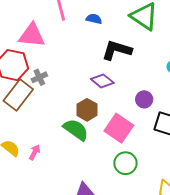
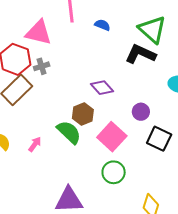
black L-shape: (117, 50) -> (141, 54), moved
gray cross: (39, 77) -> (42, 66), moved
pink arrow: (35, 152) -> (35, 144), moved

